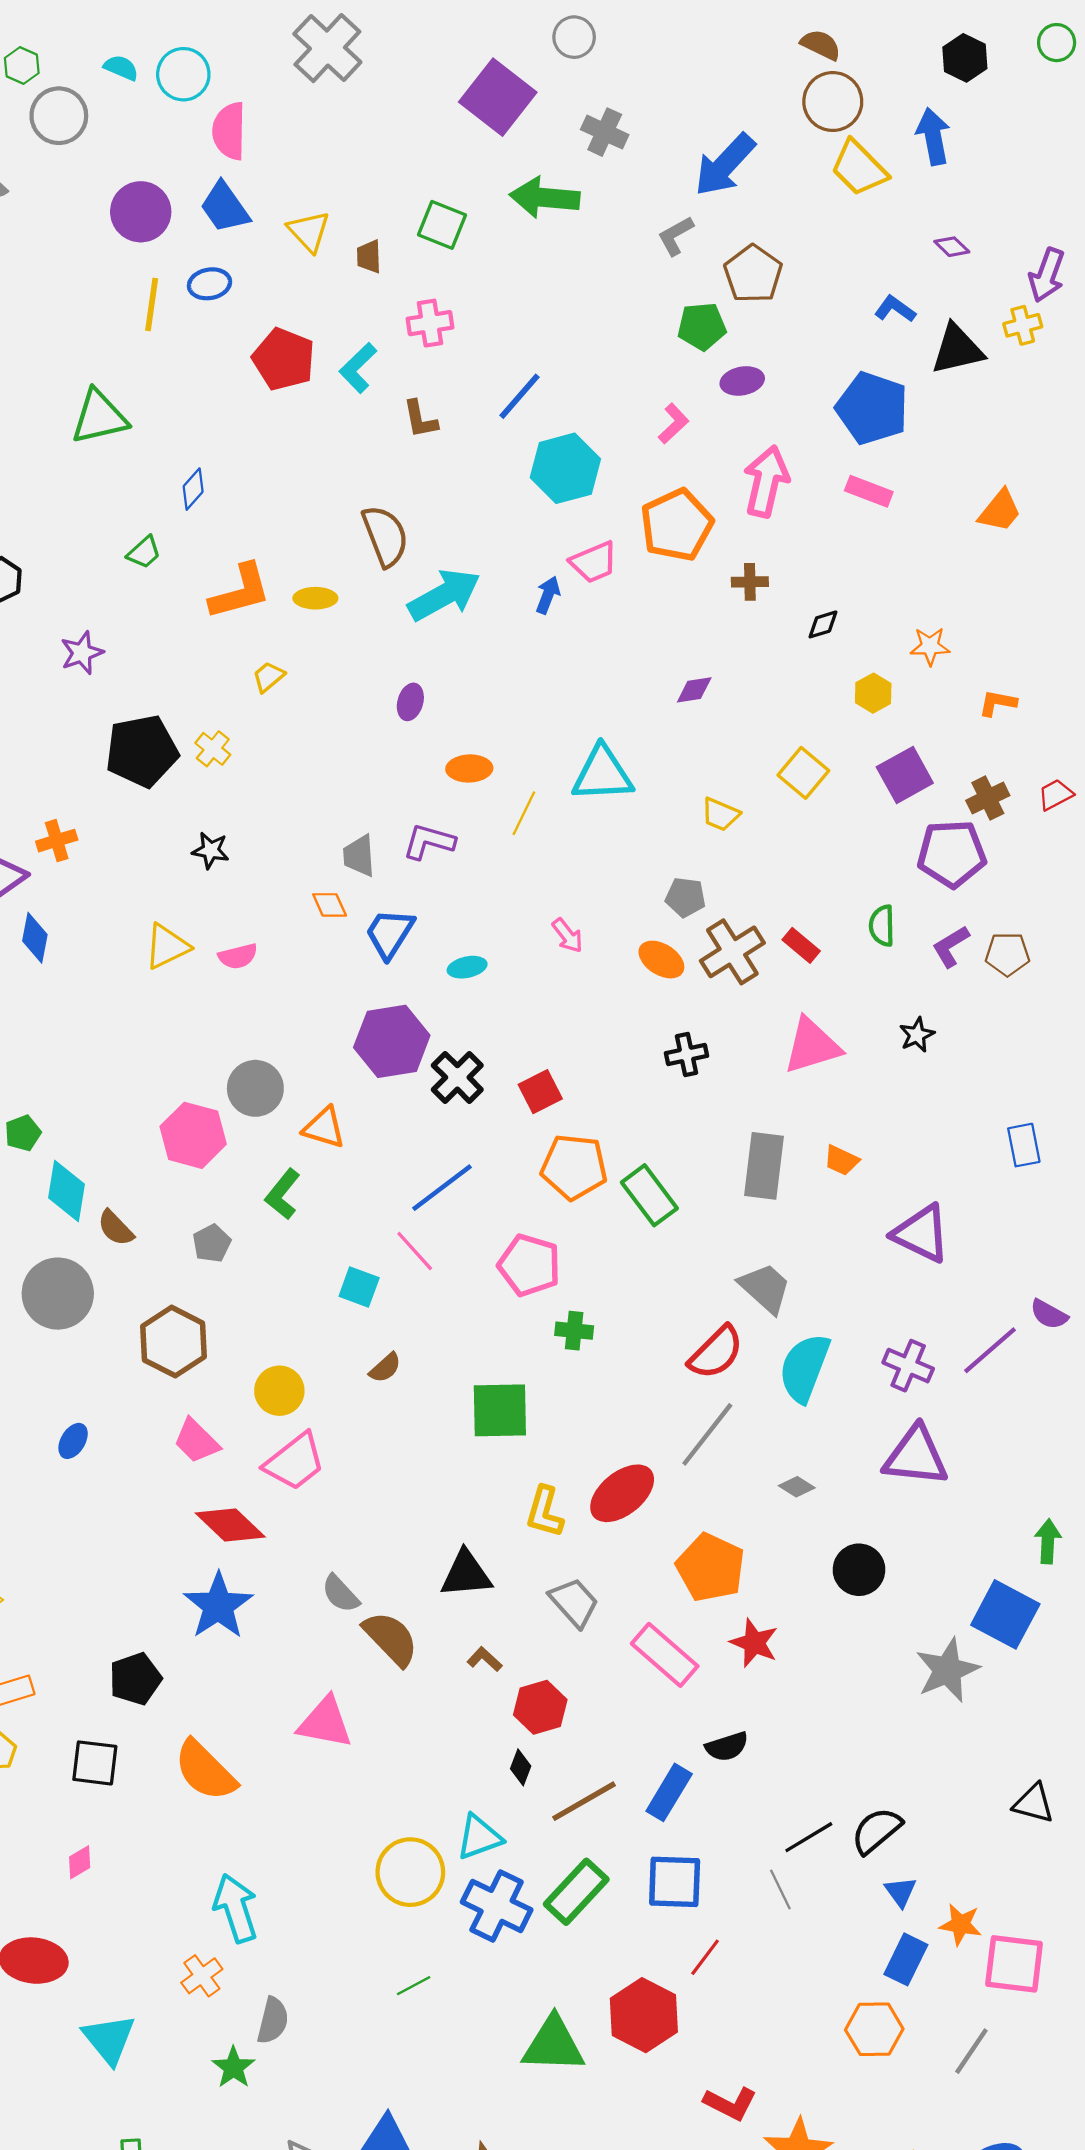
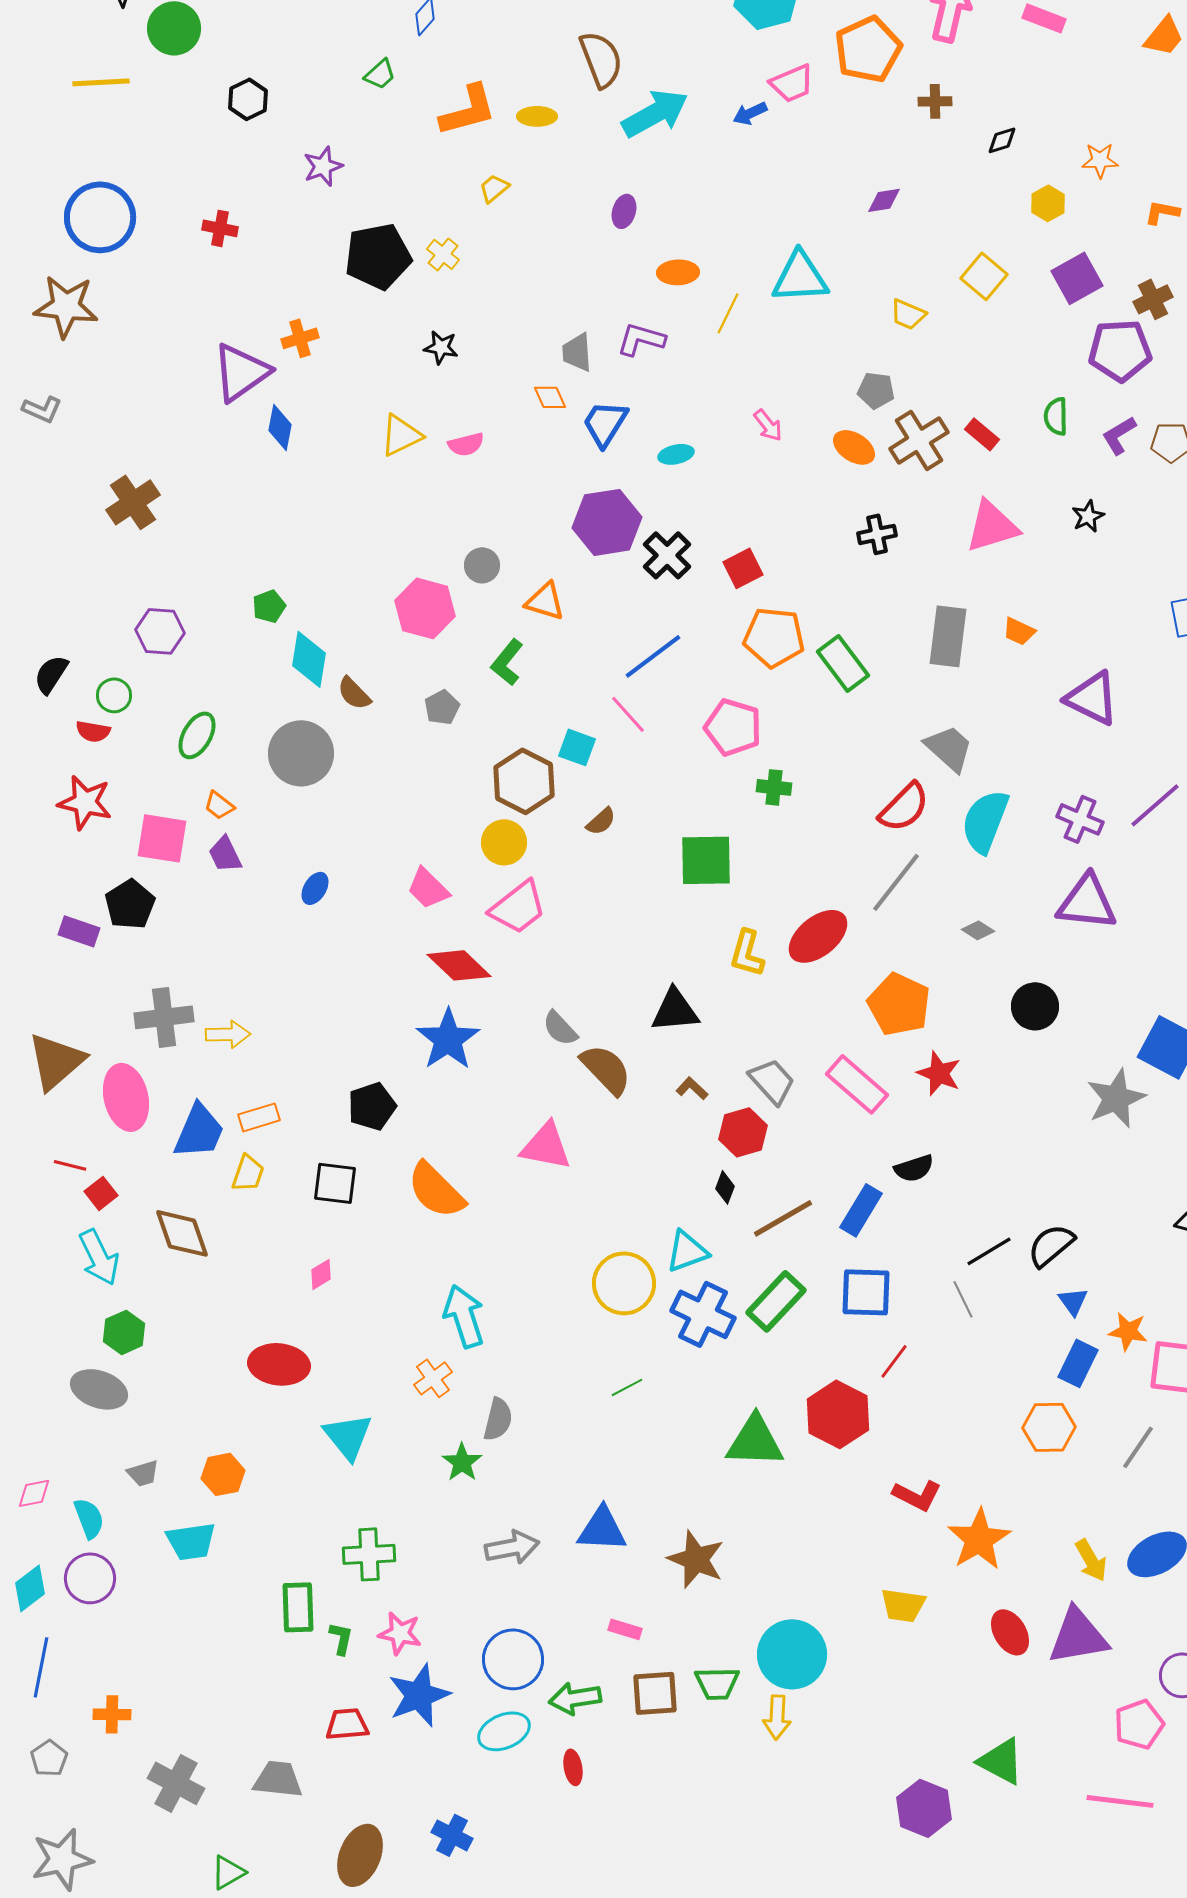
blue arrow: (548, 595) -> (750, 113), turned -136
gray circle: (255, 1088) -> (482, 565), size x0.7
brown hexagon: (173, 1342) -> (524, 781), moved
gray trapezoid: (574, 1602) -> (772, 1081), moved

